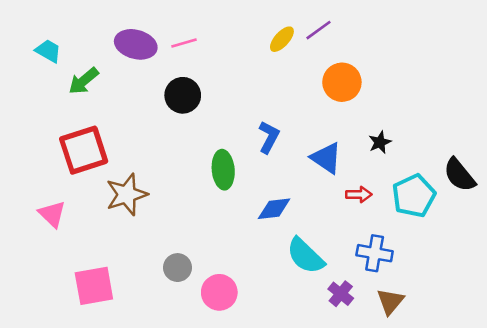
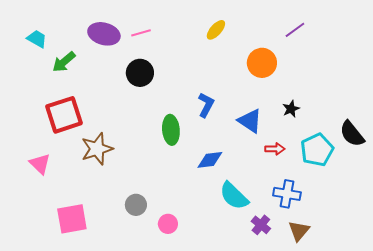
purple line: (318, 30) -> (295, 30), moved
pink circle: (219, 292) -> (168, 224), size x0.7

